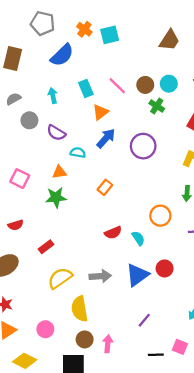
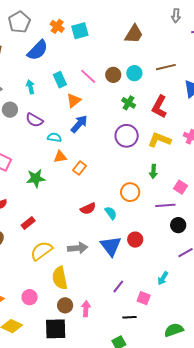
gray pentagon: (43, 23) -> (19, 22), turned 30
green cross: (157, 106) -> (129, 103), moved
purple circle: (143, 146) -> (127, 136), moved
orange triangle: (59, 172) -> (60, 157), moved
blue triangle: (137, 275) -> (111, 246), turned -30
pink square: (180, 347) -> (144, 298), moved

